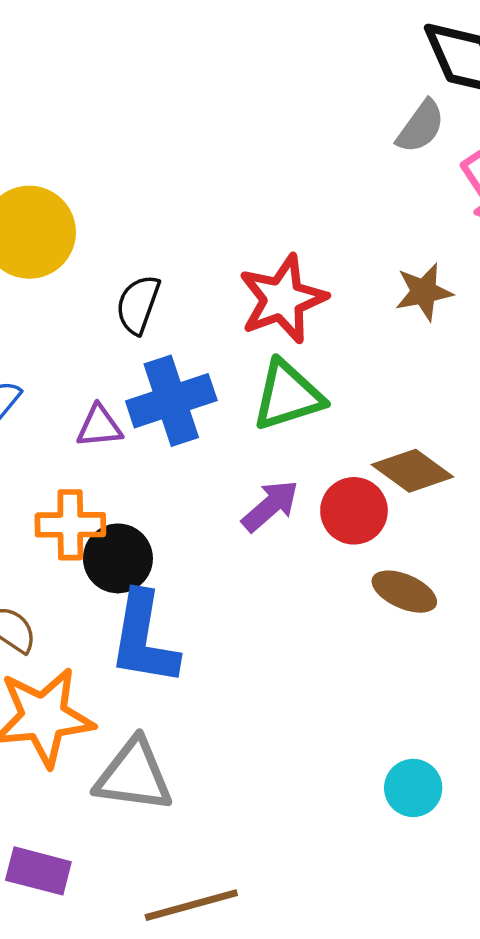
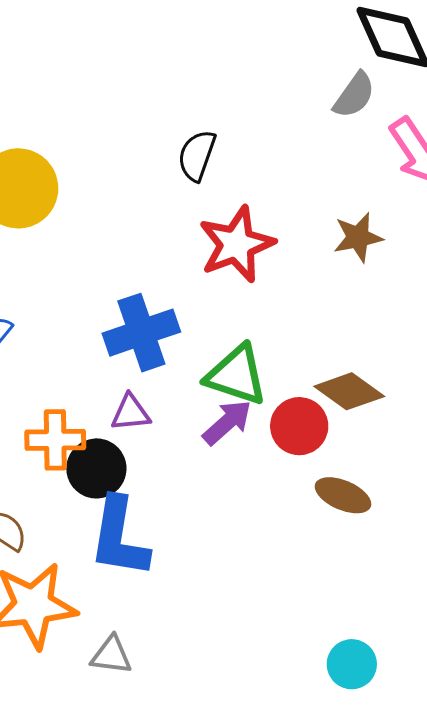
black semicircle: (138, 304) -> (197, 155), moved
green triangle: (288, 395) -> (236, 375), moved, turned 36
purple triangle: (99, 426) -> (131, 413), moved
gray triangle: (134, 776) -> (111, 655), size x0.6

